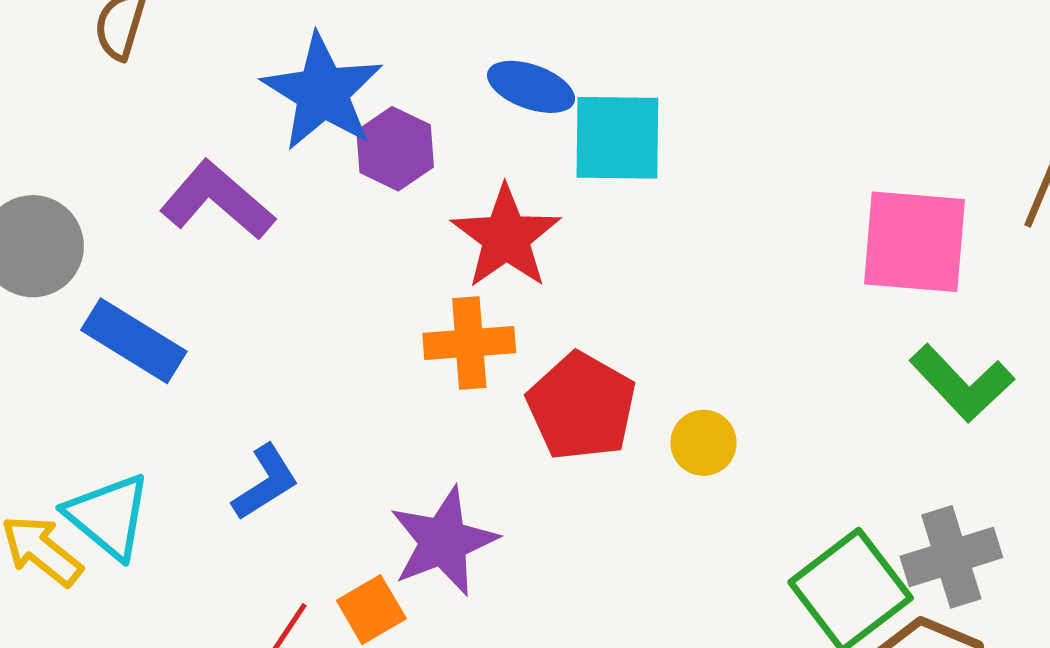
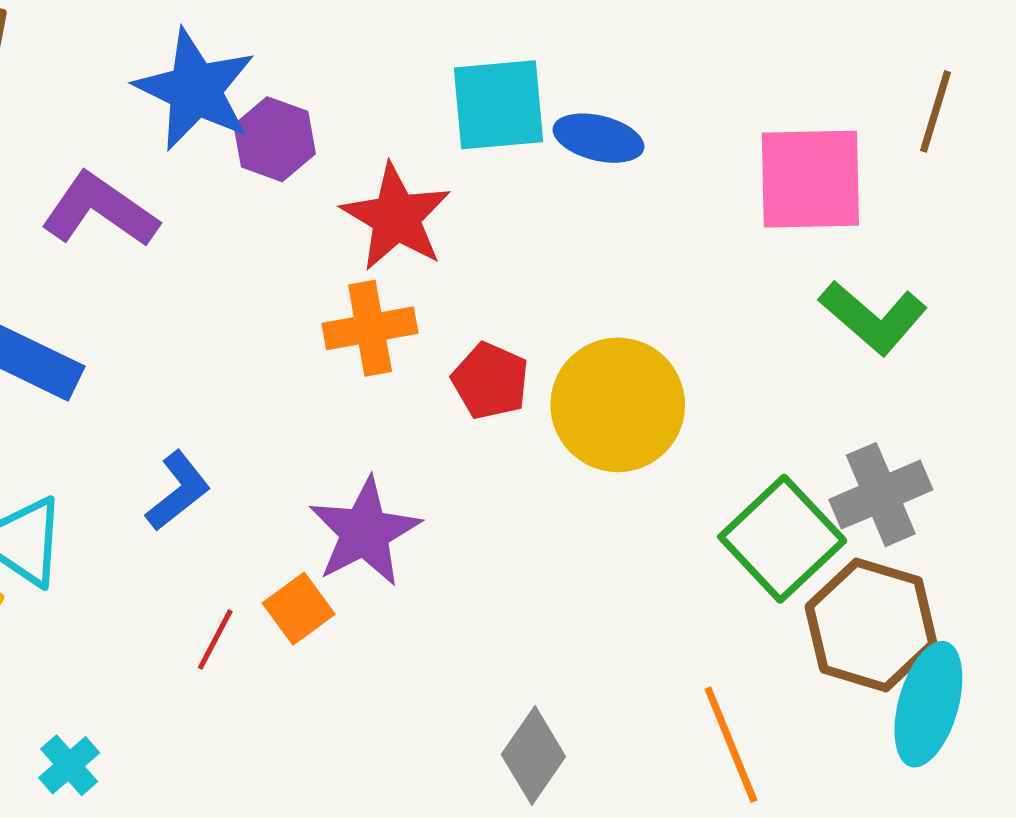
blue ellipse: (531, 87) -> (598, 138), moved
red pentagon: (582, 406) -> (490, 381), size x0.7
yellow circle: (704, 443) -> (618, 405), size x2.0

